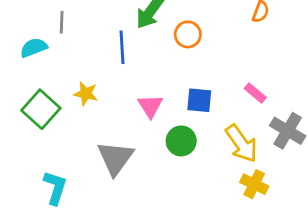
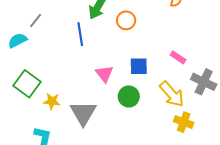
gray line: (62, 22) -> (36, 21), turned 42
yellow star: (86, 94) -> (52, 101), moved

